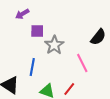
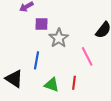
red line: (69, 89) -> (74, 83), turned -32

